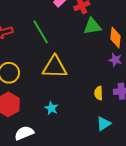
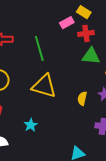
yellow semicircle: (99, 93) -> (82, 98), moved

